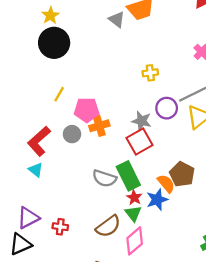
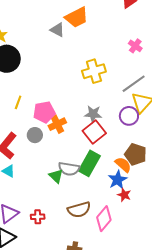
yellow cross: (150, 73) -> (94, 71), size x1.6
purple circle: (167, 108) -> (129, 116), moved
green rectangle: (128, 176) -> (89, 163), turned 65
red star: (134, 198) -> (124, 195), moved
green triangle: (133, 214) -> (56, 176), moved
brown semicircle: (108, 226) -> (79, 210), turned 30

